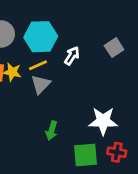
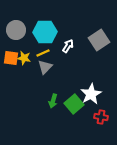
gray square: (114, 48) -> (99, 40), size x1.5
white star: (103, 121) -> (91, 94), turned -30
green square: (86, 155) -> (74, 104), moved, turned -36

